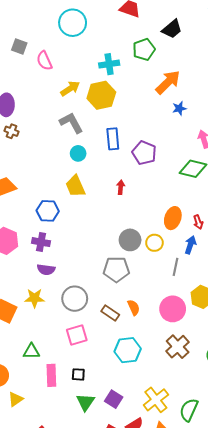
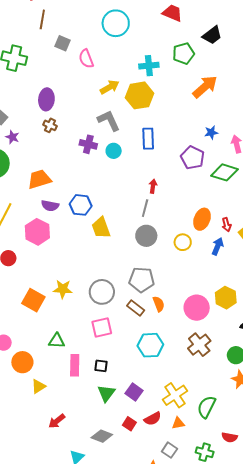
blue star: (179, 108) -> (211, 132), moved
purple pentagon: (144, 153) -> (193, 158), moved
yellow trapezoid: (75, 186) -> (101, 228), moved
gray circle: (130, 240) -> (146, 236), moved
purple cross: (41, 242) -> (88, 144), moved
gray line: (175, 267) -> (145, 208), moved
purple semicircle: (46, 269) -> (50, 206), moved
gray pentagon: (116, 269) -> (142, 280), moved

